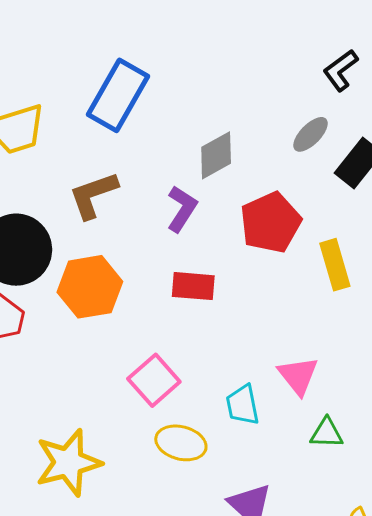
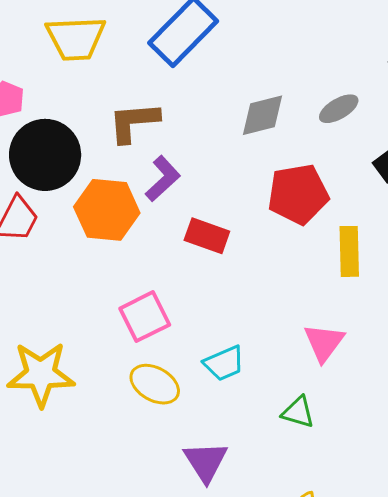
gray ellipse: (310, 134) -> (339, 109), moved
purple L-shape: (182, 209) -> (163, 179), moved
pink triangle: (298, 376) -> (324, 343), moved
cyan trapezoid: (243, 405) -> (224, 363), turned -117

